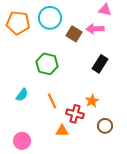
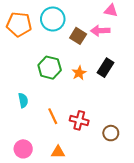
cyan semicircle: (22, 95) -> (23, 100), turned -48
orange line: (52, 101) -> (53, 116), moved
orange star: (92, 101) -> (79, 73), moved
orange triangle: (62, 131) -> (58, 152), moved

